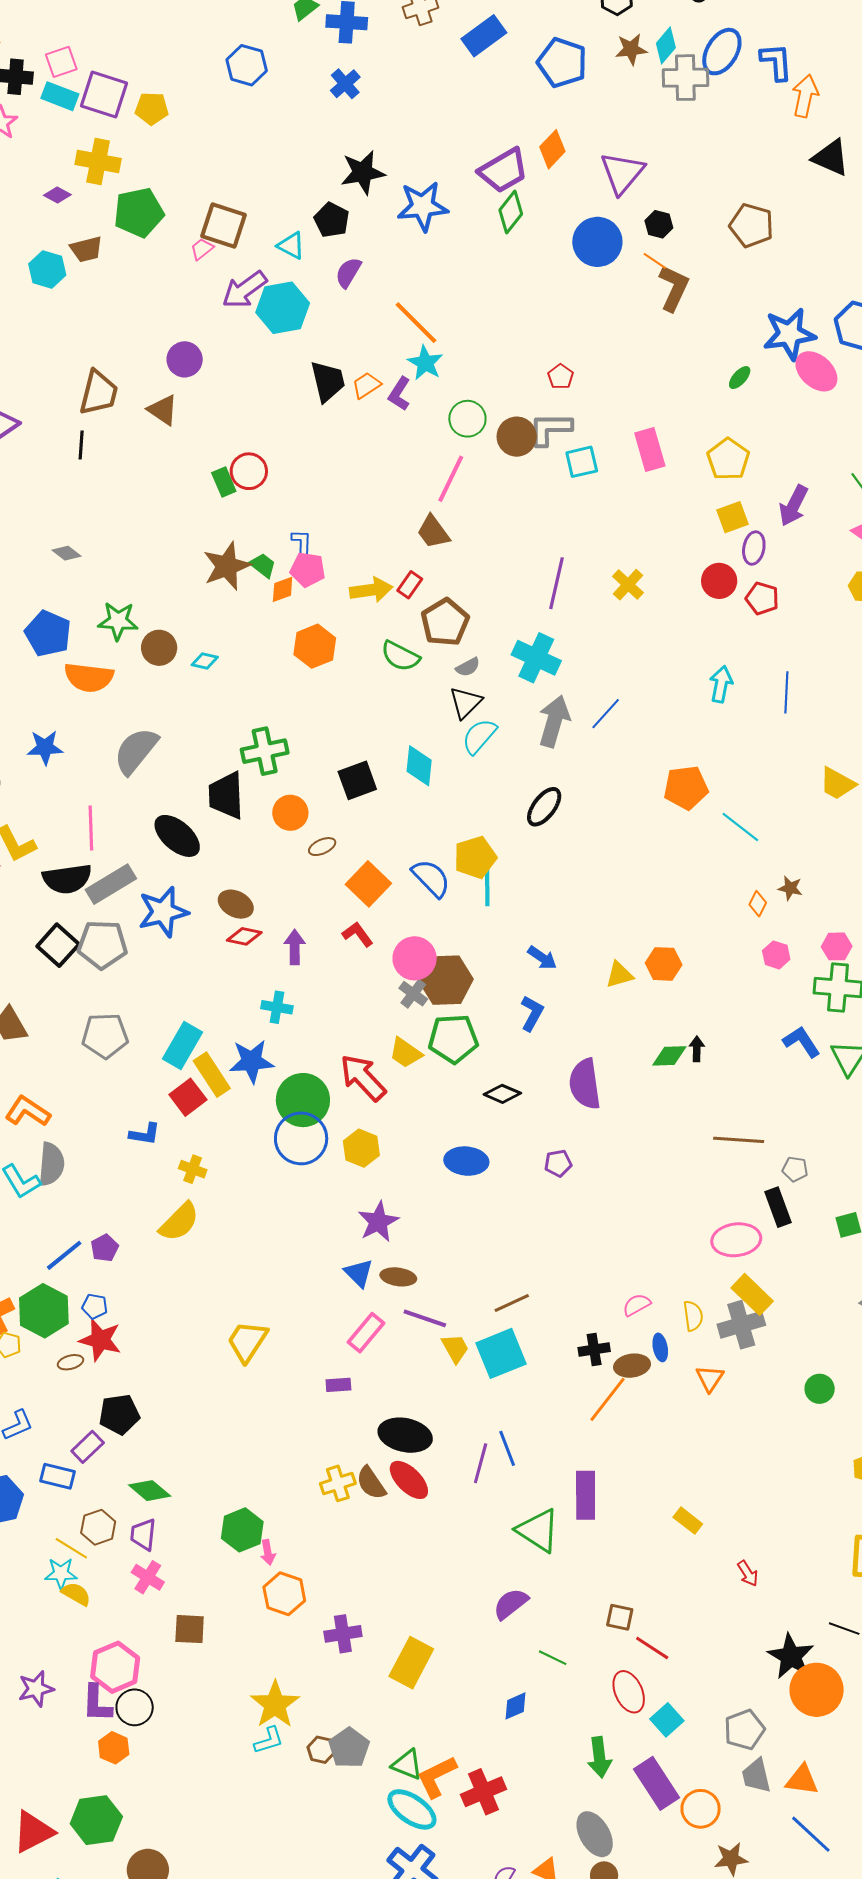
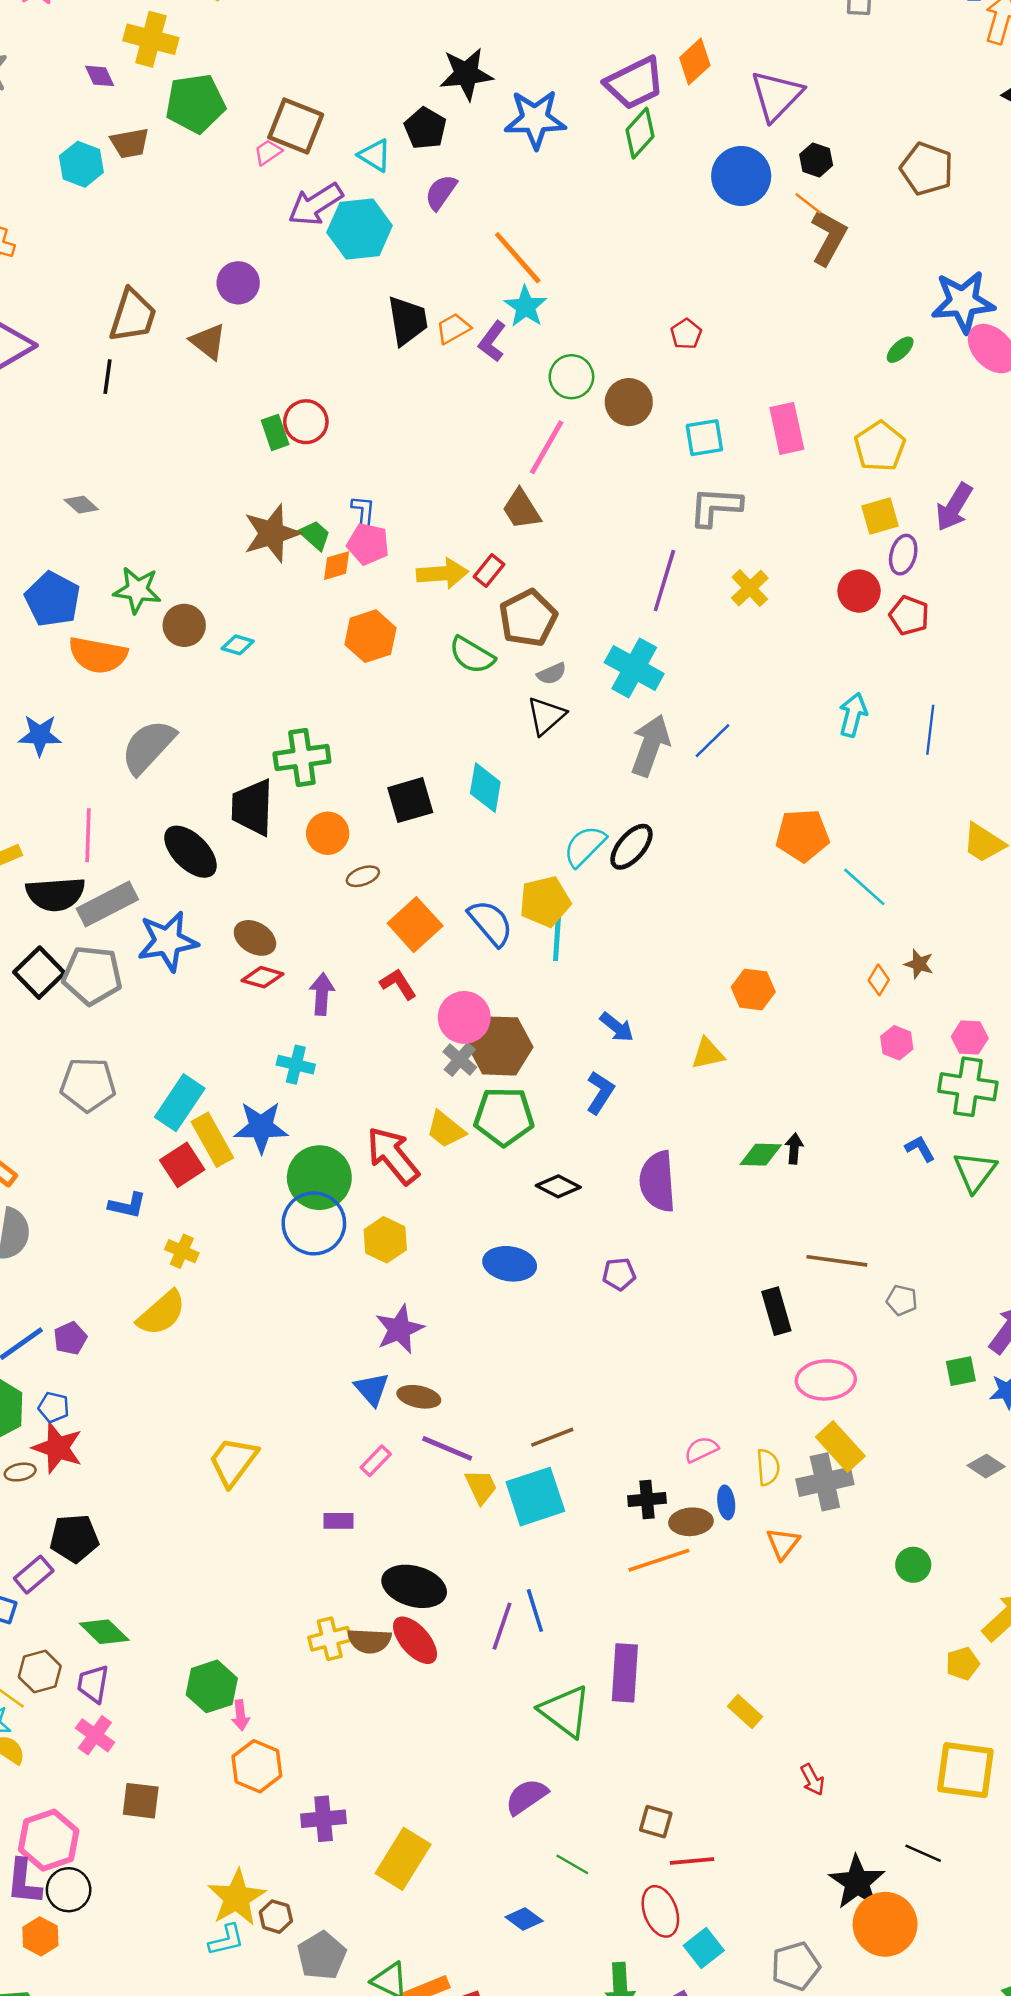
purple diamond: (57, 195) -> (100, 76), turned 32
gray L-shape: (550, 429) -> (716, 507), moved
cyan semicircle: (479, 736) -> (585, 846), moved
orange hexagon: (664, 964) -> (753, 990), moved
blue L-shape: (802, 1042) -> (920, 1149), size x0.7
black rectangle: (778, 1207) -> (776, 1311), moved
pink rectangle: (366, 1333) -> (376, 1461), size x0.7
orange line: (607, 1399) -> (659, 1560), turned 30
brown semicircle: (371, 1483) -> (369, 1641), turned -57
red line: (652, 1648) -> (692, 1861), turned -42
blue diamond: (516, 1706) -> (524, 1919), turned 56
brown hexagon: (321, 1750) -> (276, 1917), moved

